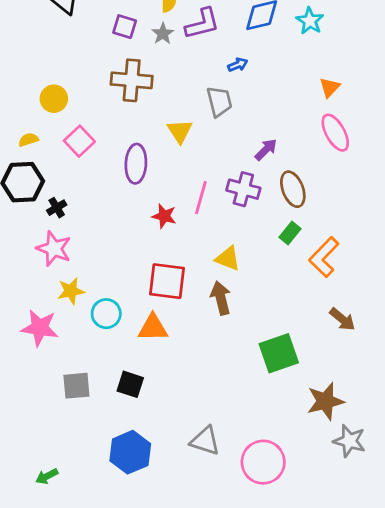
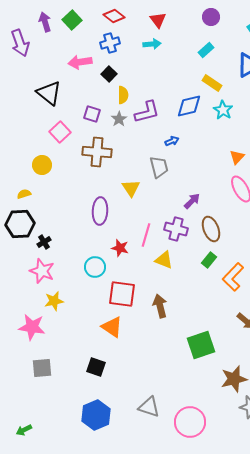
pink square: (79, 141) -> (60, 132), moved
yellow triangle: (228, 258) -> (164, 260), moved
cyan circle: (106, 314) -> (95, 267), moved
orange triangle: (153, 328) -> (112, 327), turned 35
gray square: (76, 386) -> (42, 368), moved
green arrow: (47, 476) -> (24, 430), moved

